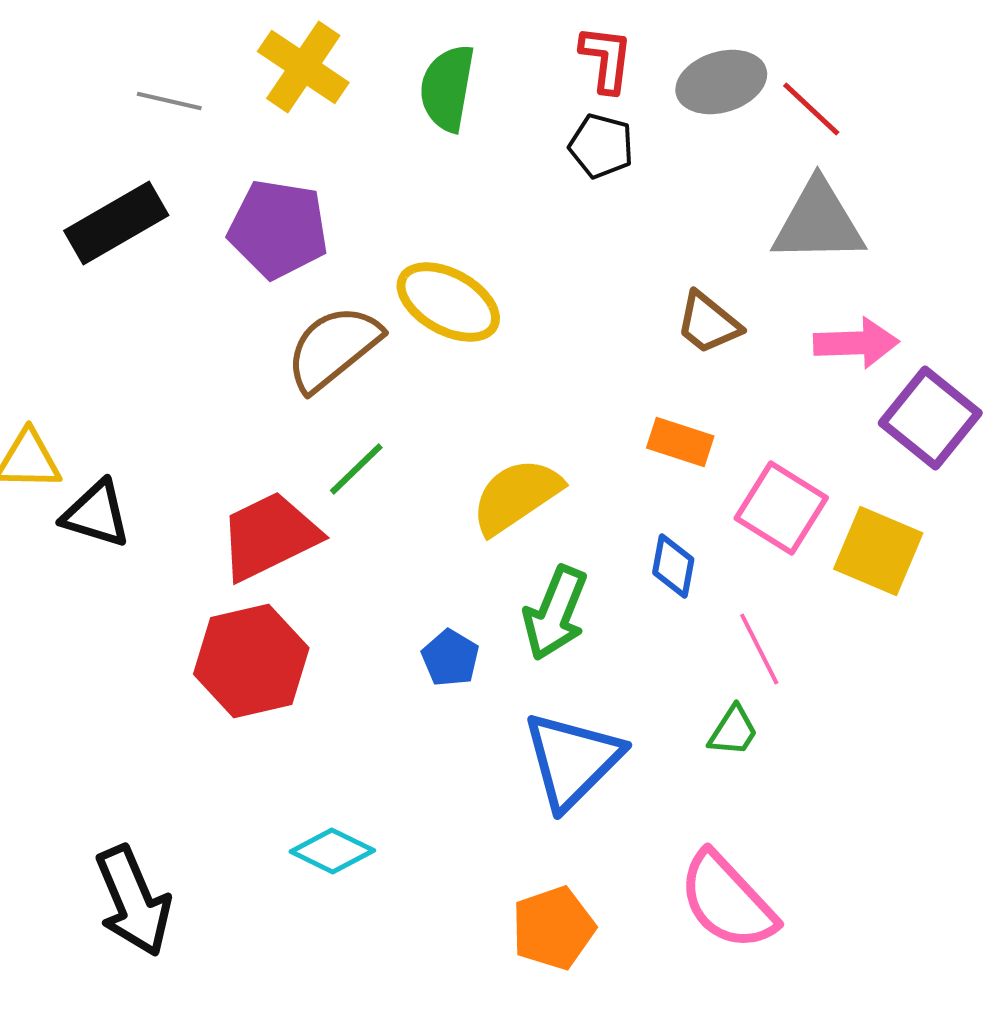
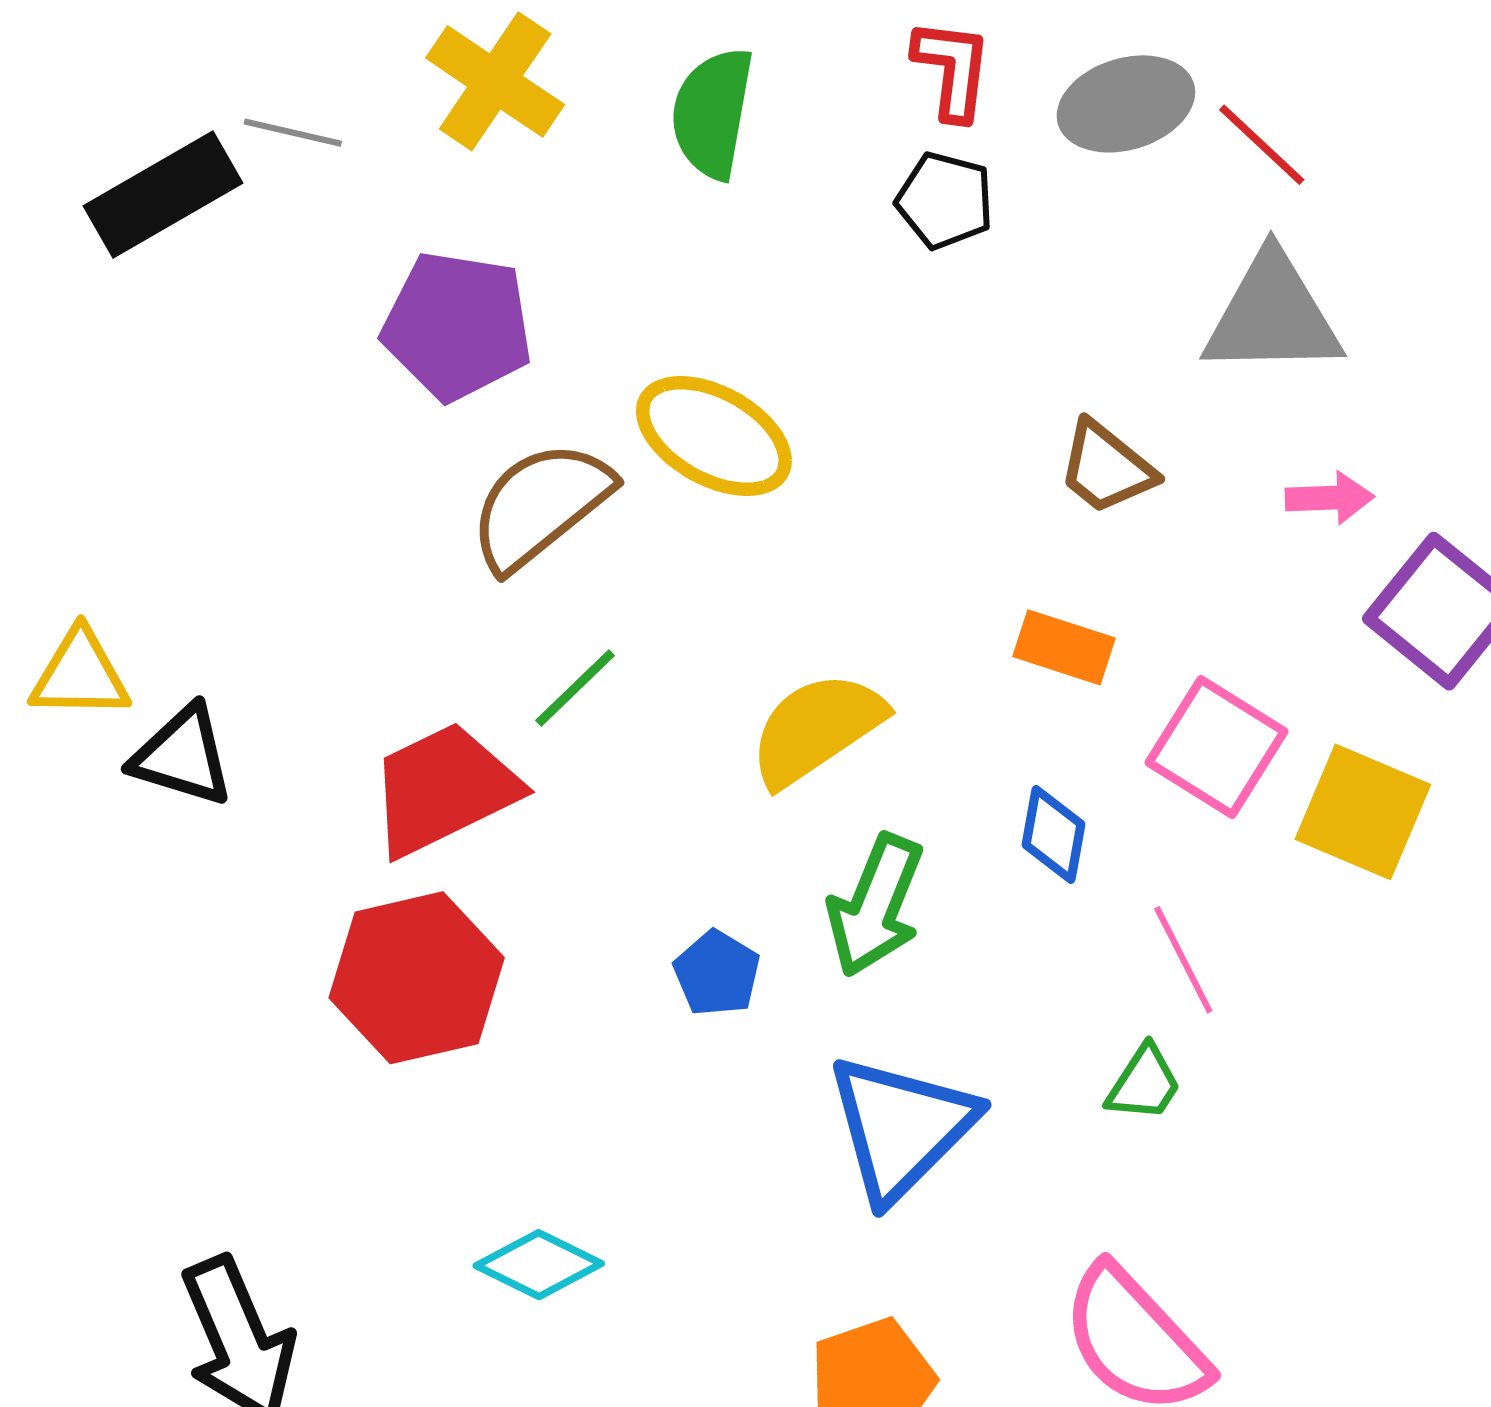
black rectangle: (116, 223) -> (163, 195), moved
pink arrow: (856, 343) -> (1330, 498), size x0.7

